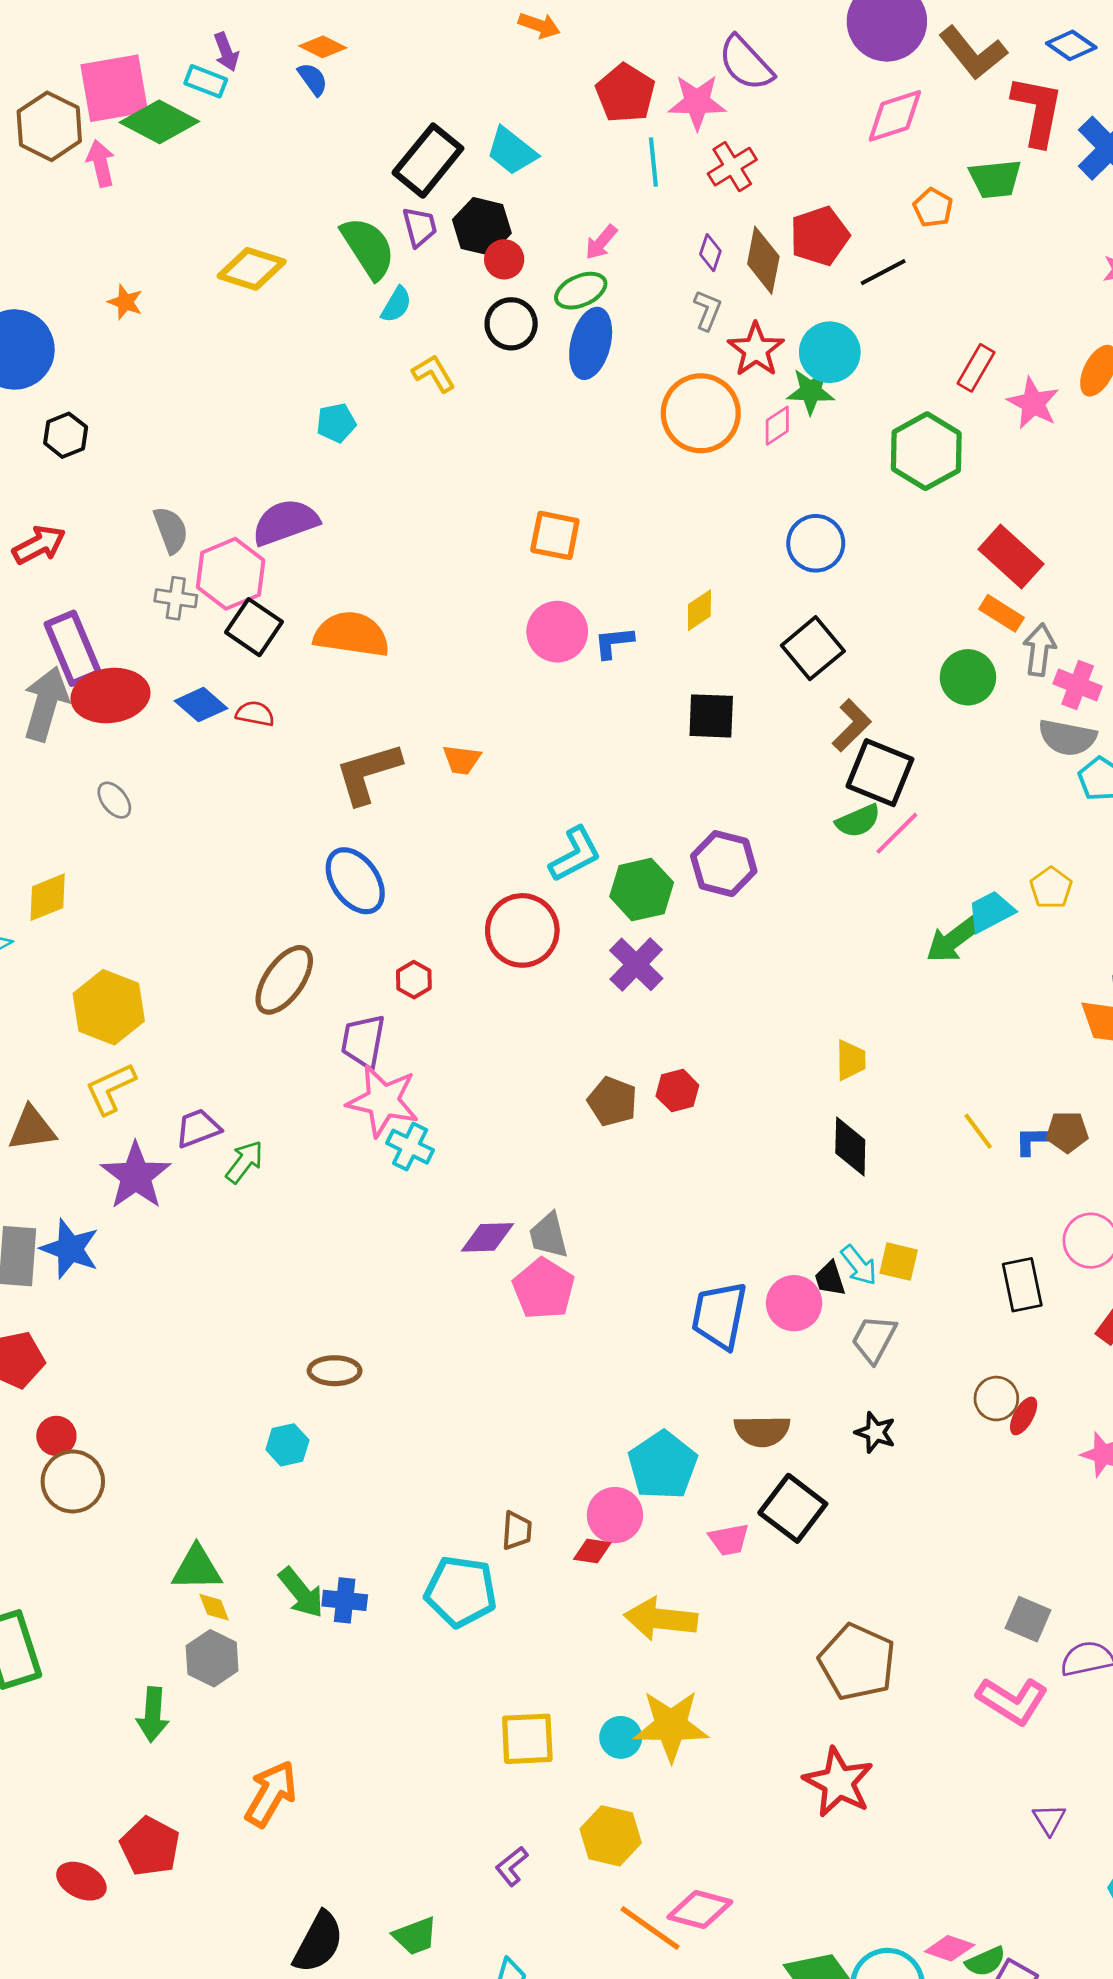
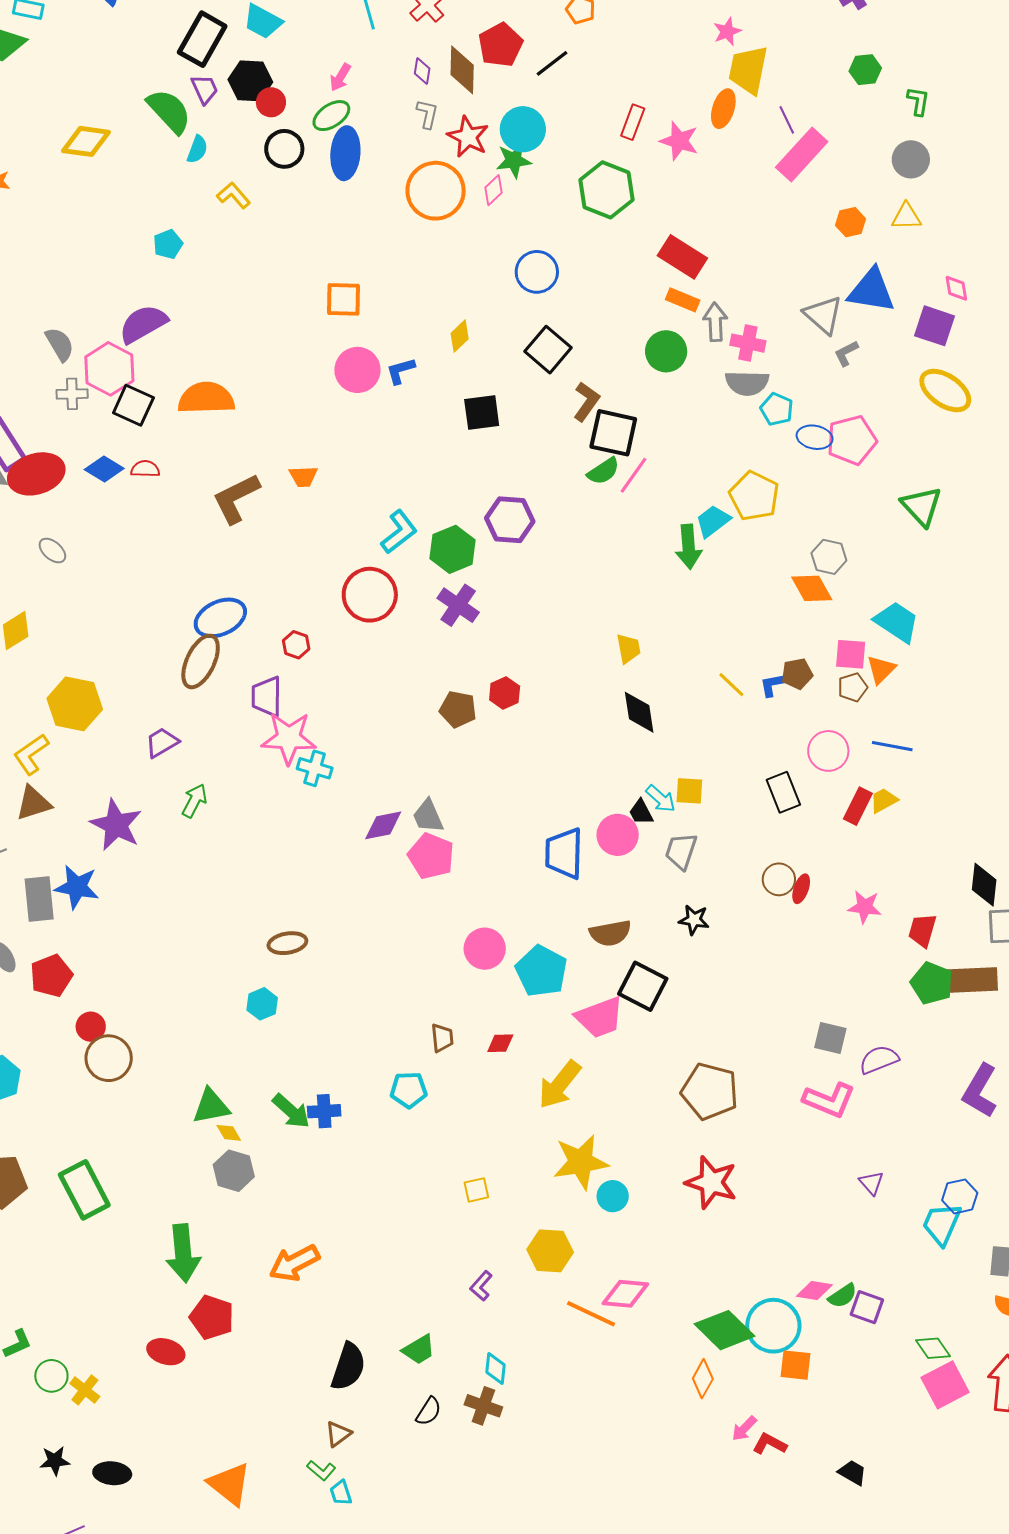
blue ellipse: (355, 881) -> (220, 618), moved, turned -69
yellow pentagon: (1051, 888) -> (754, 496), size x1.6
green arrow: (953, 940) -> (689, 547), turned -48
yellow L-shape: (111, 1089) -> (31, 754), moved
purple trapezoid: (198, 1128) -> (162, 743), moved
pink circle: (615, 1515) -> (485, 949), moved
pink trapezoid: (729, 1540) -> (600, 1017), size x1.6
cyan pentagon: (461, 1591) -> (409, 1090), size x0.7
yellow arrow: (661, 1619) -> (560, 1085), turned -48
green arrow: (153, 1715) -> (183, 1253), moved, size x1.4
cyan circle: (621, 1737) -> (613, 1196), moved
yellow square: (527, 1739) -> (476, 1190), size x0.6
orange arrow: (271, 1794) -> (294, 1263), turned -138

